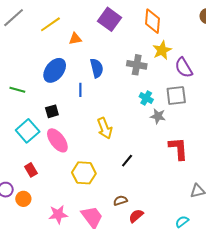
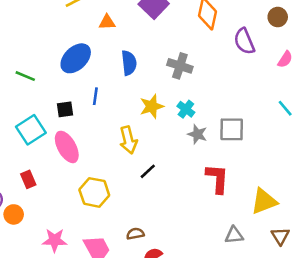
yellow star: (162, 50) -> (152, 106), moved
purple semicircle: (184, 68) -> (244, 41), moved
blue line: (80, 90) -> (95, 96), moved
gray square: (176, 95) -> (232, 129), moved
black line: (127, 161) -> (148, 171), moved

